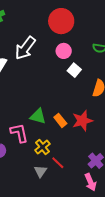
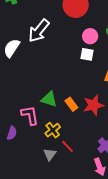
pink circle: (64, 51) -> (90, 36), moved
white square: (74, 70) -> (87, 54), turned -32

